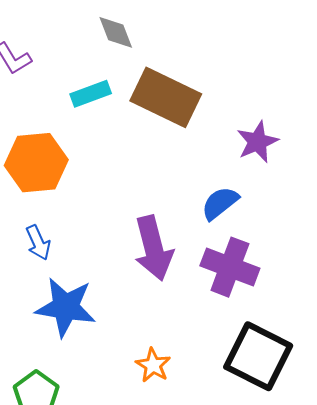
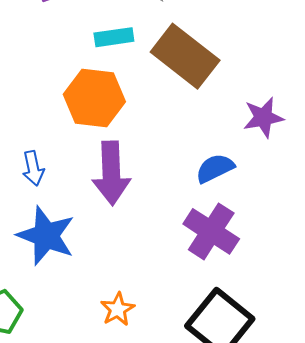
orange hexagon: (36, 163) -> (94, 98), moved
purple arrow: (154, 248) -> (111, 173), moved

